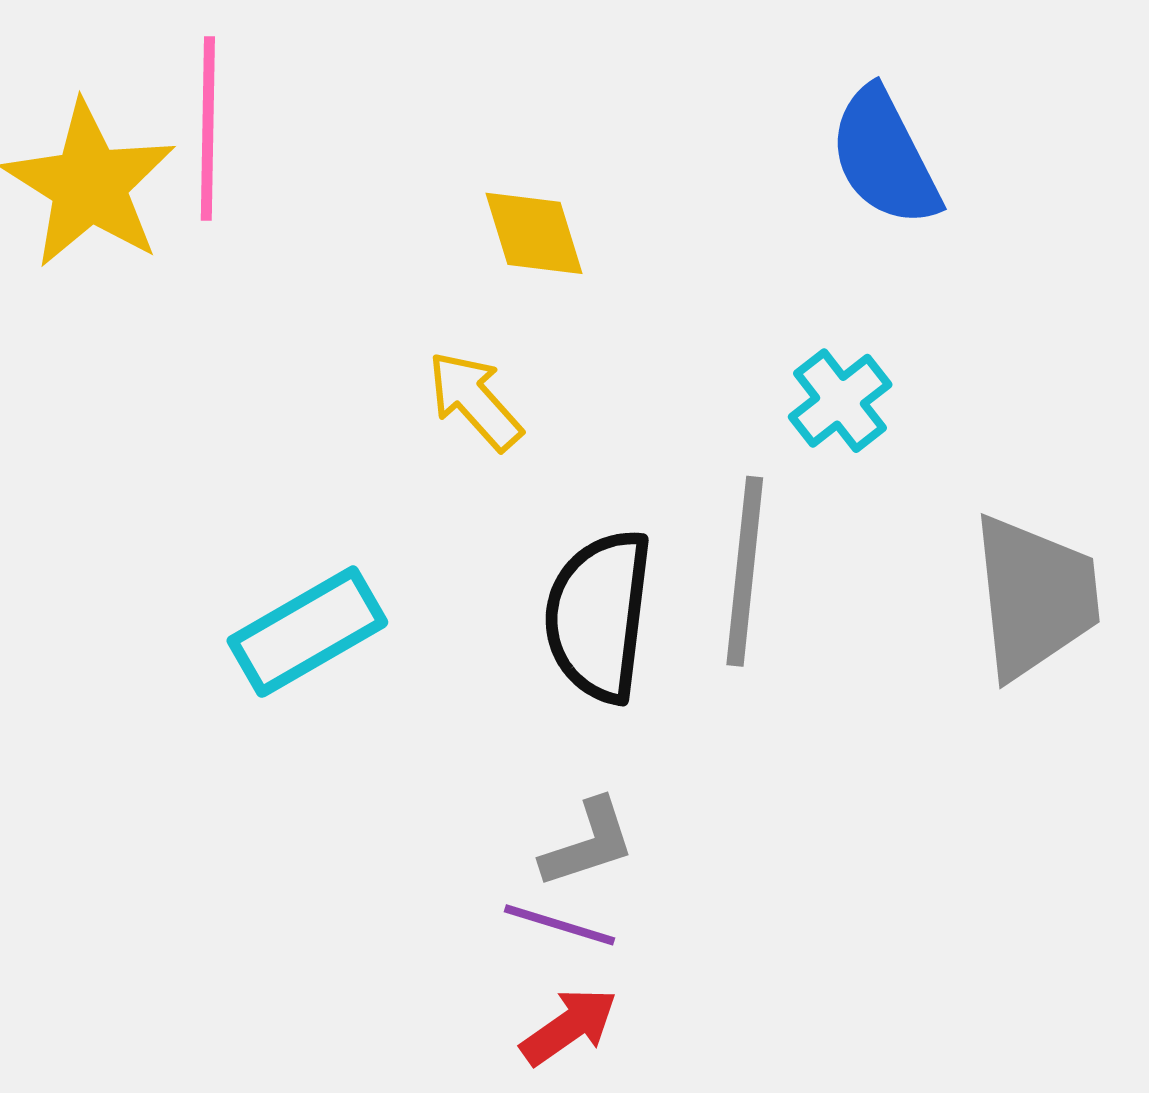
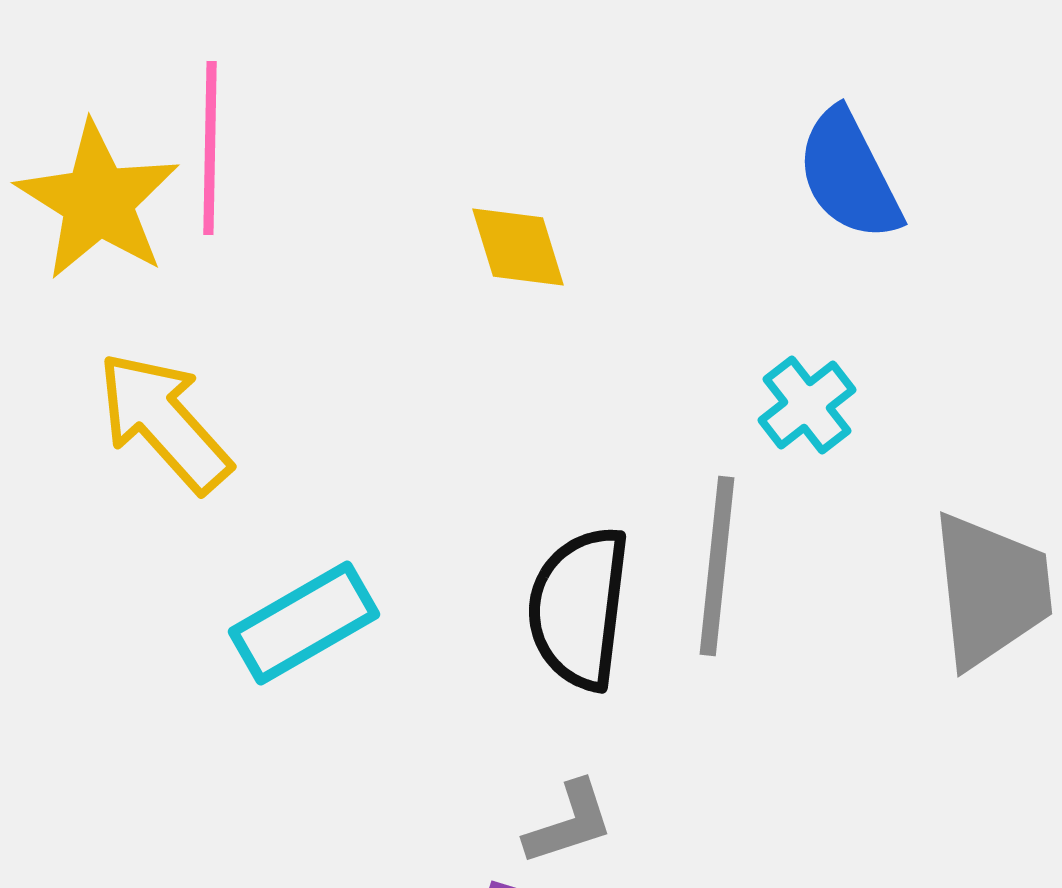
yellow arrow: (475, 401) -> (164, 422), moved, size x1.5

